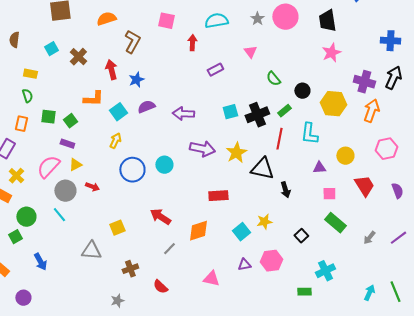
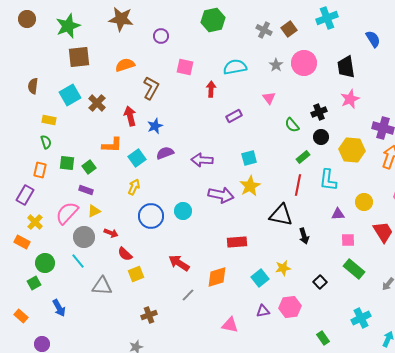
cyan square: (51, 49) -> (70, 95), size x1.5
black cross: (257, 115) -> (319, 112), moved, size x0.7
yellow star: (236, 153) -> (250, 186), moved
gray triangle: (91, 251) -> (102, 286), moved
cyan cross: (325, 271) -> (361, 318), moved
red semicircle: (160, 287) -> (125, 254), moved
green rectangle: (304, 292) -> (323, 338), turned 56

